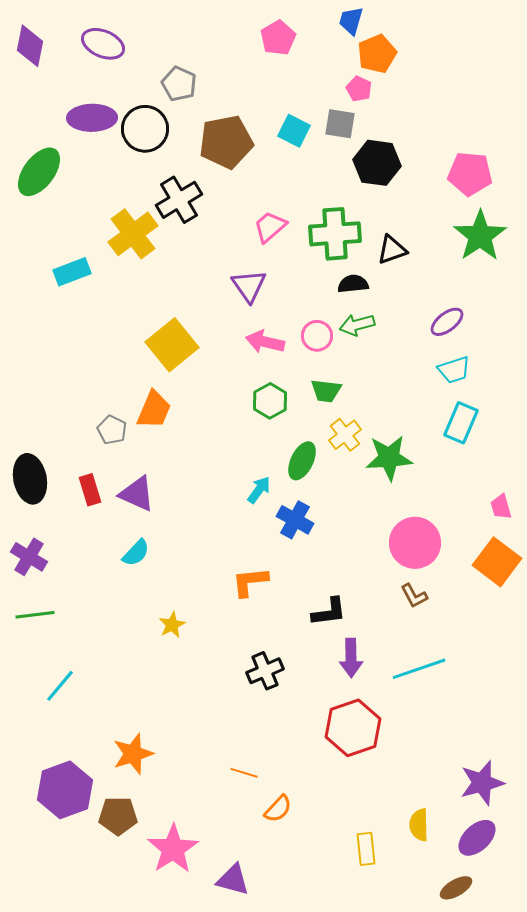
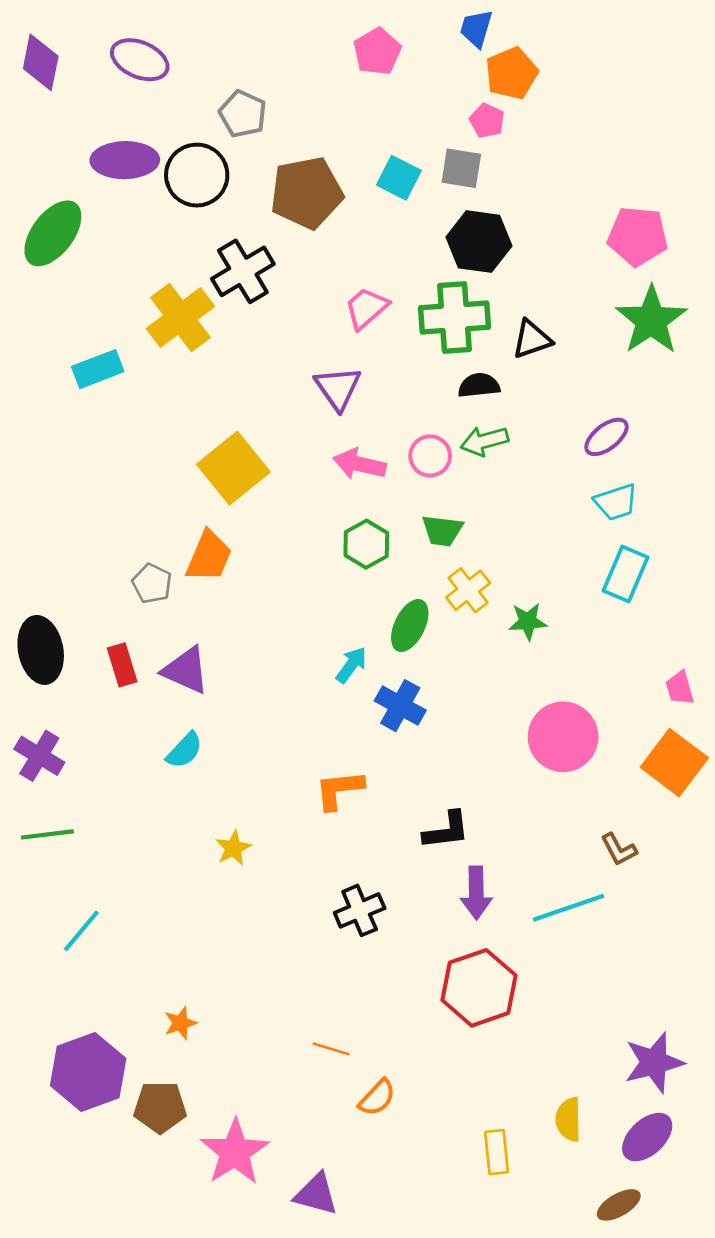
black hexagon: (377, 163) -> (479, 242), moved
green star: (389, 458) -> (528, 621), size x0.6
brown L-shape: (414, 596) -> (619, 849), moved
orange star: (133, 754) -> (180, 1023), size x0.6

